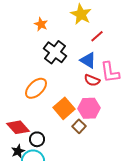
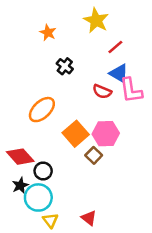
black cross: (55, 52) -> (65, 66), size x0.6
blue triangle: (88, 60) -> (119, 73), moved
red semicircle: (92, 80) -> (102, 92), moved

